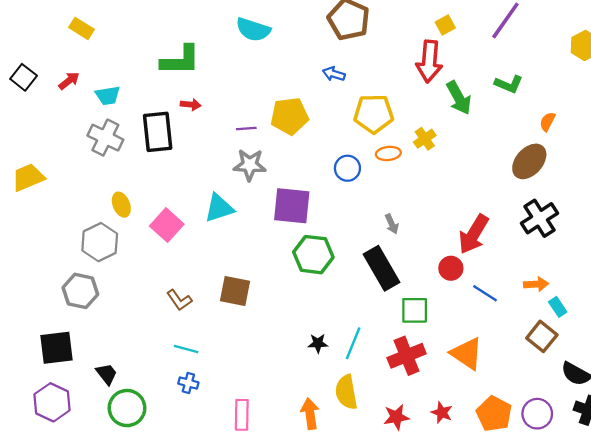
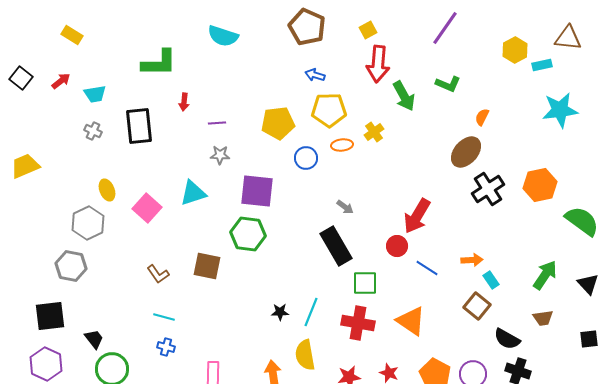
yellow square: (445, 25) -> (368, 30), moved
blue arrow: (334, 74) -> (315, 75), moved
red arrow: (191, 105) -> (184, 102), moved, turned 90
yellow pentagon: (289, 116) -> (278, 123), moved
gray cross: (105, 138) -> (93, 131), size x0.6
gray star: (250, 165) -> (220, 155), size x0.7
black cross: (540, 218) -> (488, 189), moved
gray arrow: (392, 224) -> (345, 207), turned -30
green hexagon: (313, 255) -> (248, 234), moved
red cross: (407, 356) -> (358, 323), turned 32

